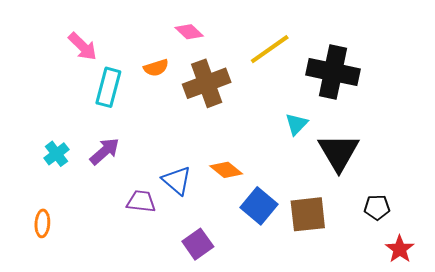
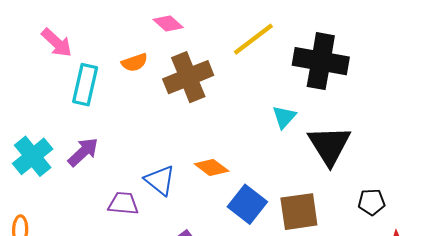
cyan cross: (56, 154) -> (33, 156), size x1.5

